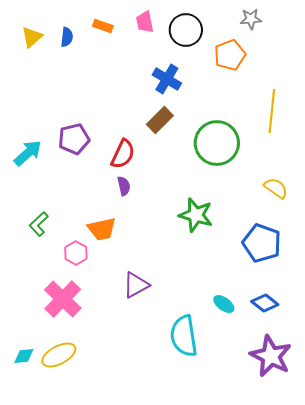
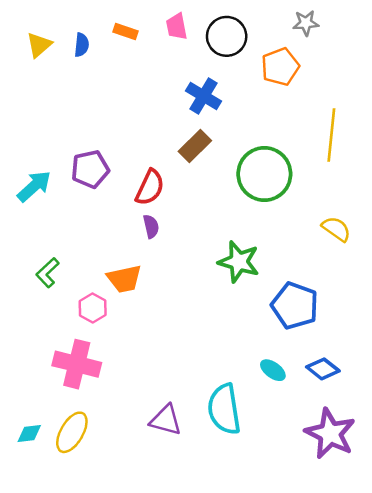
blue pentagon: (262, 243) -> (295, 306), moved
purple triangle: (136, 285) -> (166, 420), moved, turned 44
pink cross: (63, 299) -> (77, 364), turned -30
yellow ellipse: (59, 355) -> (72, 432), turned -32

